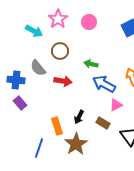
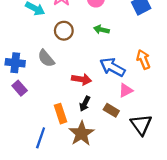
green arrow: (91, 64) -> (101, 30), moved
gray semicircle: (38, 68) -> (46, 58), moved
red arrow: (63, 81) -> (81, 79), moved

